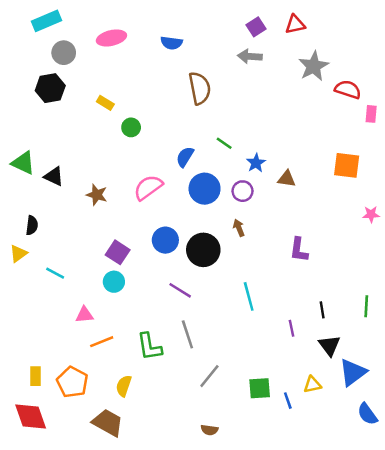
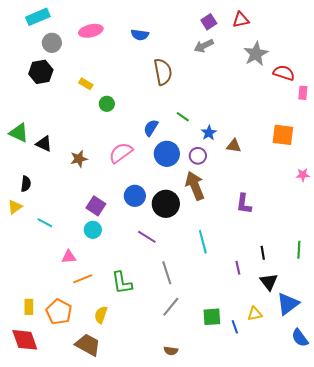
gray arrow: (250, 56) -> (204, 46), turned -30
brown star: (97, 195) -> (79, 159), turned -30
brown arrow: (239, 228) -> (195, 186), size x2.0
gray line: (187, 334) -> (167, 273), moved

